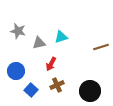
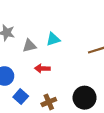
red arrow: (51, 64) -> (42, 68), turned 64
brown cross: (57, 85) -> (49, 102), moved

